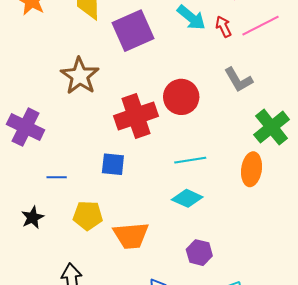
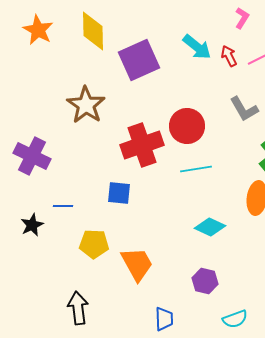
cyan line: (190, 160) -> (196, 169), moved
cyan diamond: (187, 198) -> (210, 227), moved
black star: (33, 217) -> (32, 225), moved
orange trapezoid: (131, 236) -> (137, 264), turned -114

